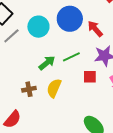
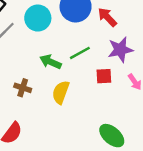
green arrow: (47, 63) -> (50, 62), turned -114
brown cross: (29, 89) -> (23, 88), moved, turned 32

